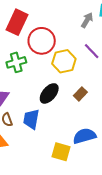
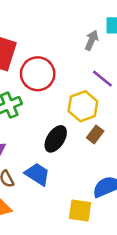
yellow hexagon: (64, 61) -> (83, 106), moved
blue trapezoid: (31, 119) -> (37, 174), turned 120

